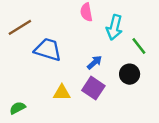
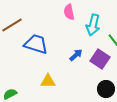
black circle: (130, 74) -> (106, 89), moved
purple square: (93, 88) -> (100, 59), moved

